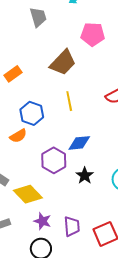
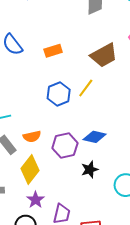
yellow line: (69, 101) -> (86, 88), moved, turned 30
orange semicircle: (18, 136) -> (32, 137), moved
yellow diamond: (28, 194) -> (30, 170), turned 64

